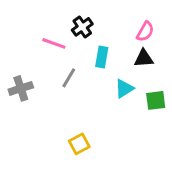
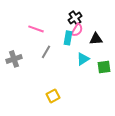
black cross: (82, 27) -> (75, 18), moved
pink semicircle: (145, 31) -> (77, 30), moved

